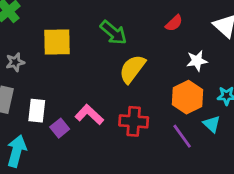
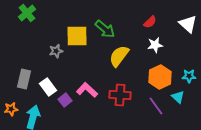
yellow square: (57, 42) -> (77, 36), moved
white star: (197, 61) -> (155, 45), moved
gray star: (15, 62) -> (56, 51), moved
white rectangle: (37, 111) -> (48, 87), turned -42

